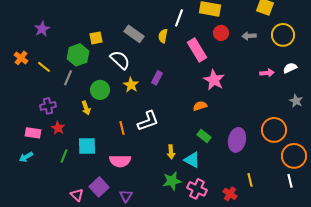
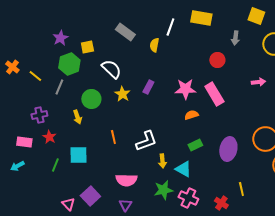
purple star: (42, 29) -> (60, 38), moved
red circle: (221, 33) -> (217, 60), moved
gray rectangle: (134, 34) -> (125, 32), moved
gray arrow: (249, 36) -> (235, 38), moved, turned -80
pink rectangle: (197, 50) -> (214, 94), moved
pink star: (214, 80) -> (185, 89), moved, turned -30
white L-shape: (148, 121) -> (146, 141), moved
green rectangle: (204, 136) -> (195, 145), turned -64
pink semicircle: (120, 161) -> (126, 180), moved
purple triangle: (126, 196) -> (125, 205), moved

